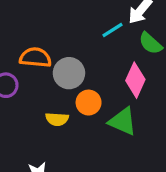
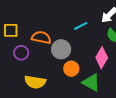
cyan line: (112, 30) -> (81, 26), moved
yellow semicircle: (57, 119) -> (35, 82), moved, size x1.5

